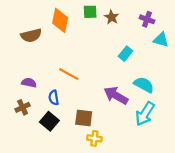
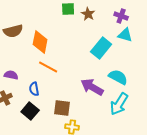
orange diamond: (60, 20) -> (40, 42), moved
cyan triangle: (161, 40) -> (125, 35), moved
cyan rectangle: (126, 54) -> (101, 48), size x1.5

